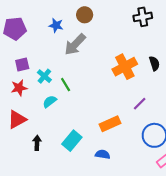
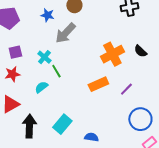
black semicircle: (154, 63) -> (140, 51), turned 152
cyan cross: (44, 76) -> (44, 57), moved
orange rectangle: (110, 124) -> (98, 84), moved
black arrow: (37, 143) -> (29, 126), size x1.6

